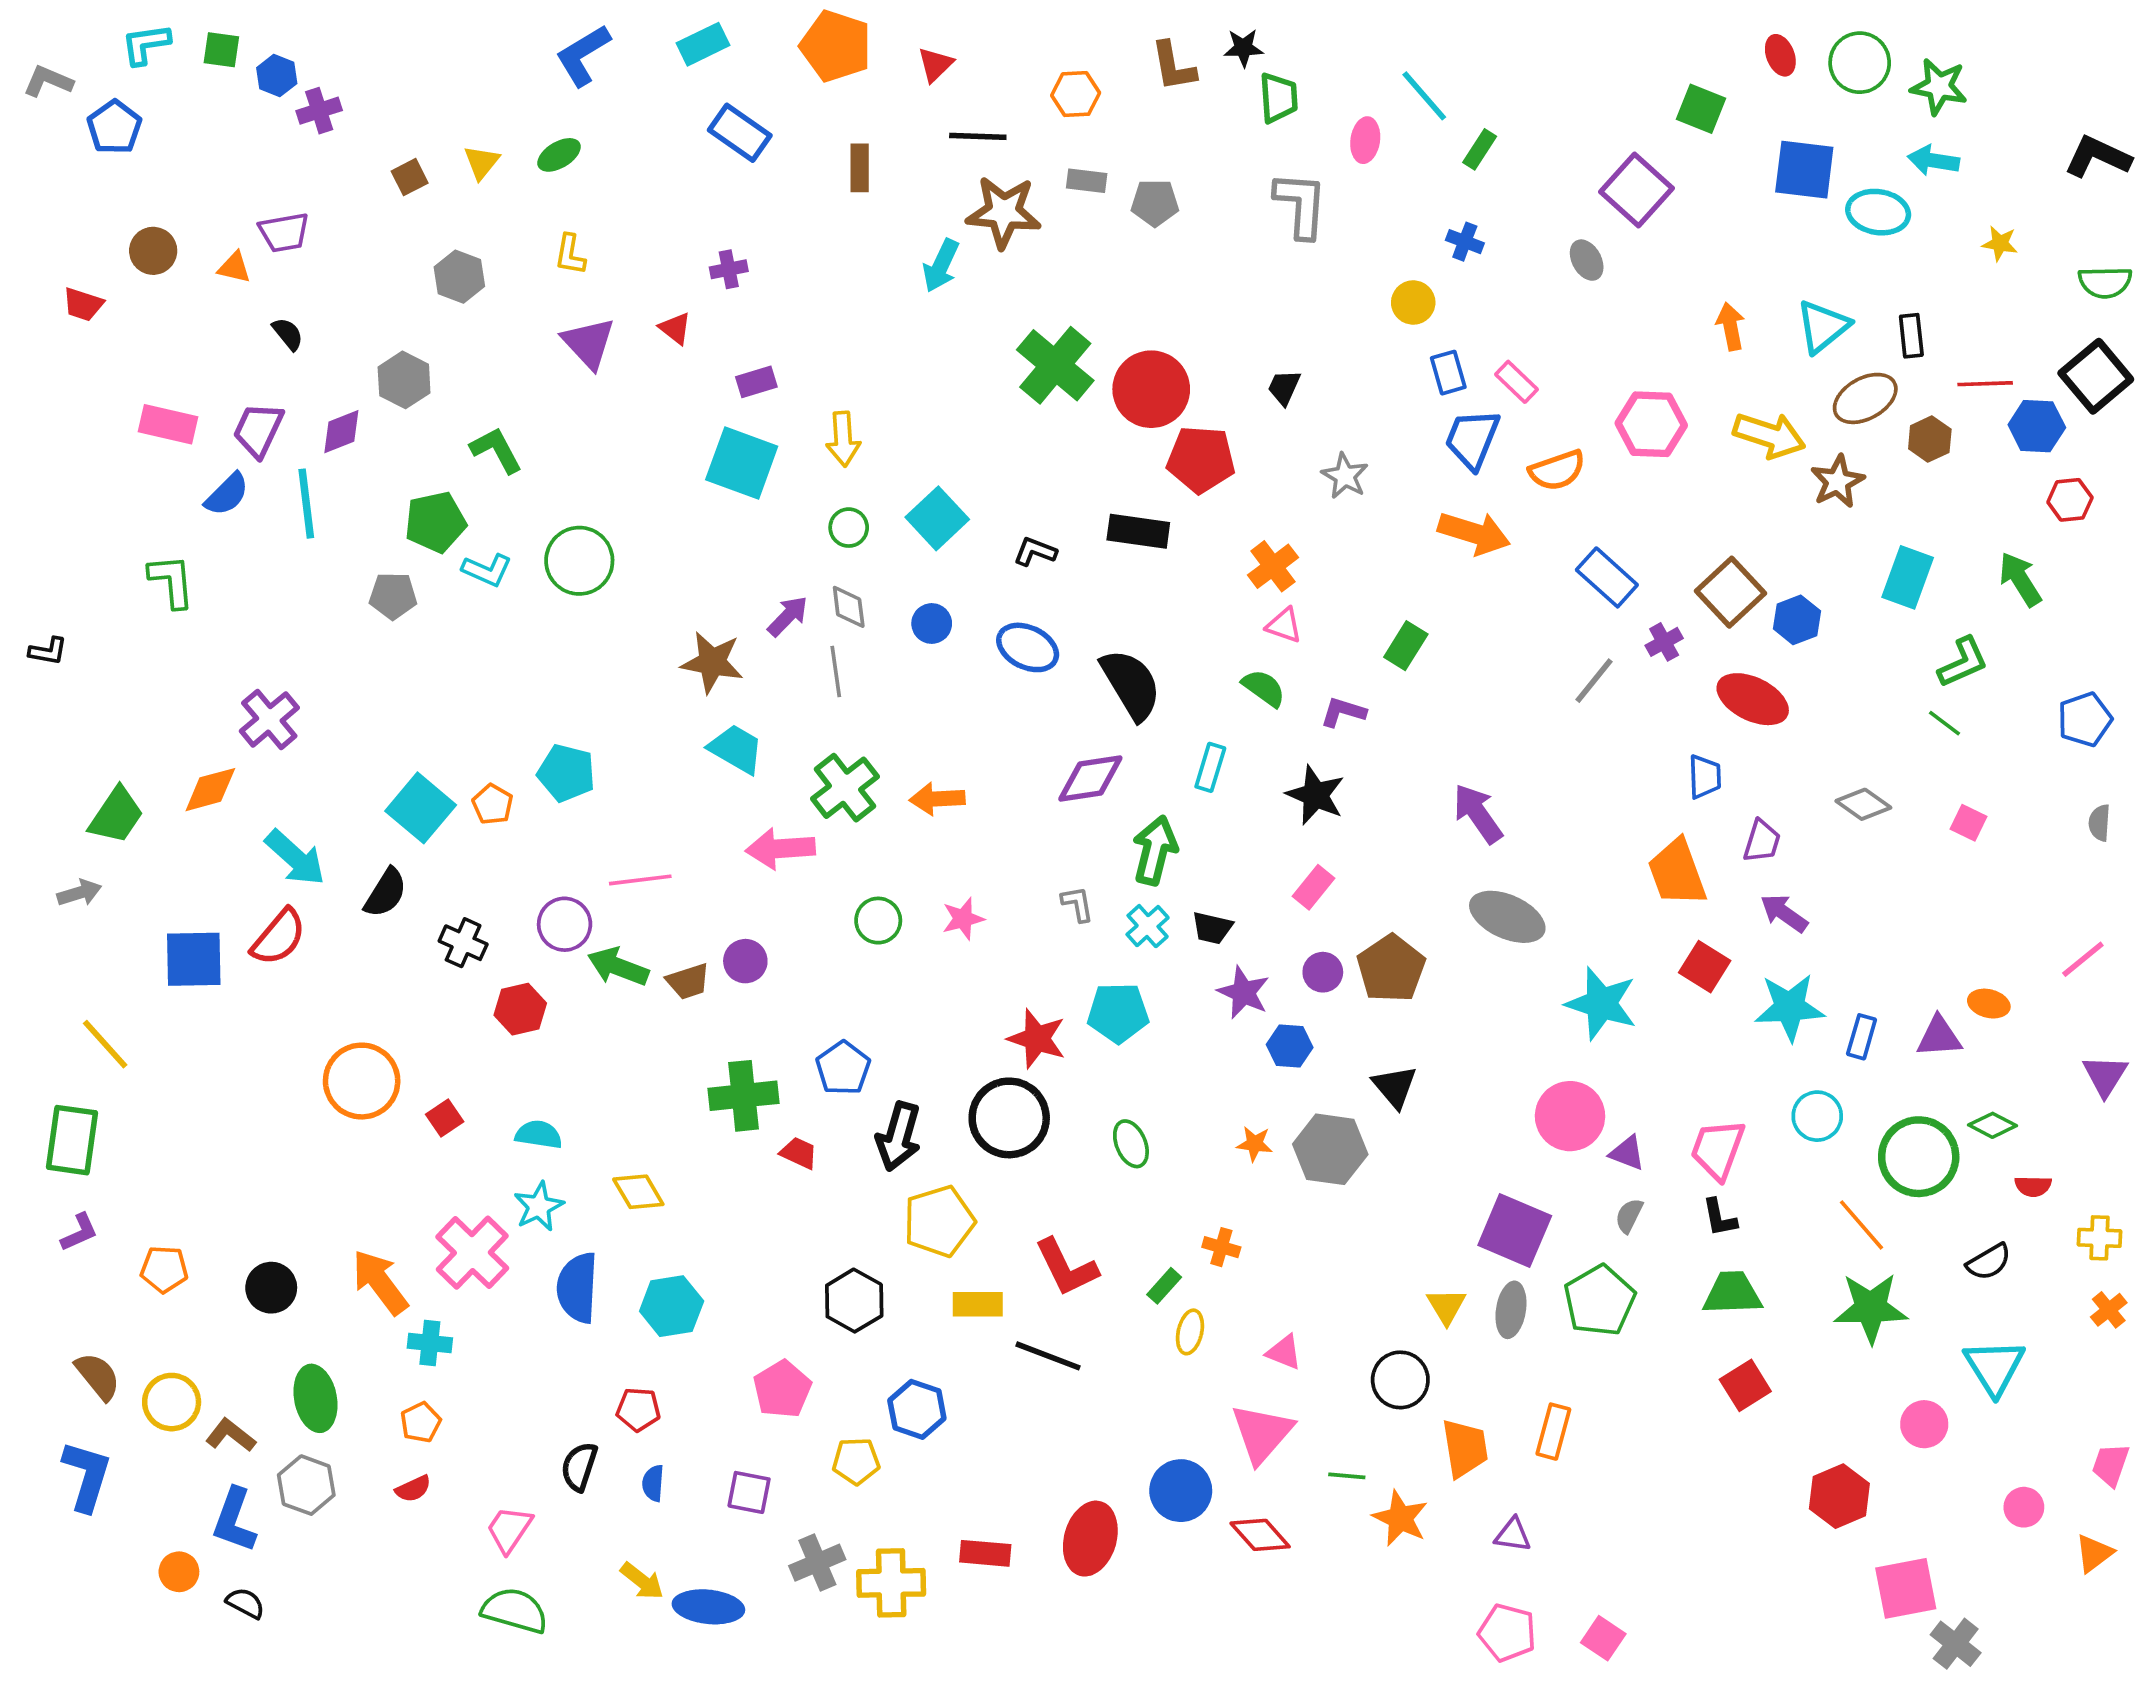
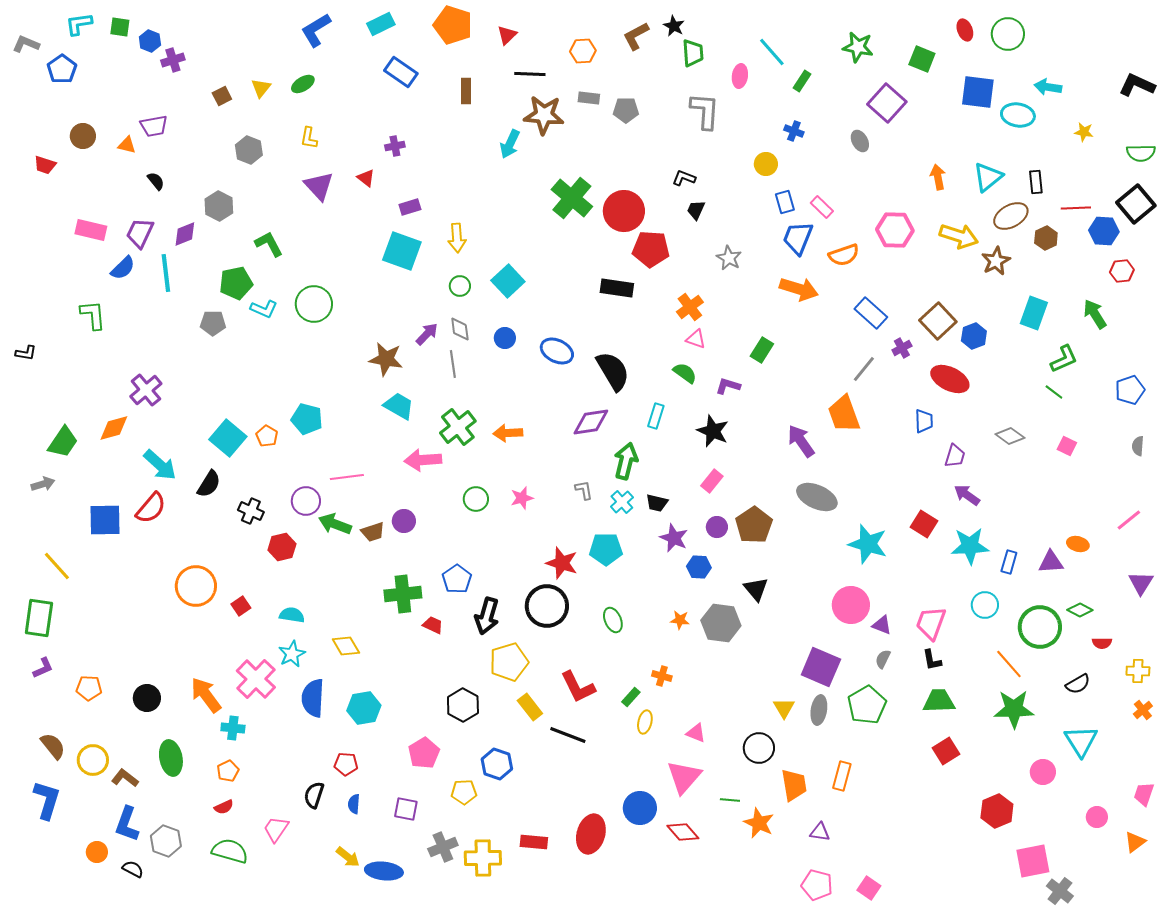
black star: (1243, 48) -> (674, 26), turned 30
brown L-shape: (1173, 66) -> (636, 36), turned 72
green star: (1939, 87) -> (858, 47), moved
black L-shape: (1035, 552) -> (684, 178), moved
orange trapezoid: (1677, 873) -> (844, 414), moved
yellow rectangle: (978, 1304) -> (530, 707), turned 52
gray hexagon: (306, 1485) -> (166, 841), moved
green semicircle: (515, 1611) -> (230, 851), moved

